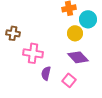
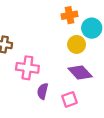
pink square: (69, 80) -> (70, 99), turned 32

